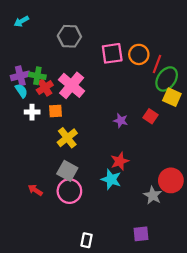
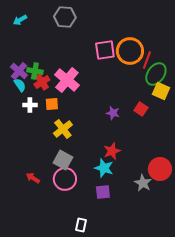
gray hexagon: (69, 36) -> (65, 17), moved
orange circle: (139, 54) -> (130, 51), size x1.4
purple cross: (20, 76) -> (19, 71), turned -36
purple square: (141, 234) -> (103, 192), moved

